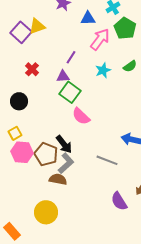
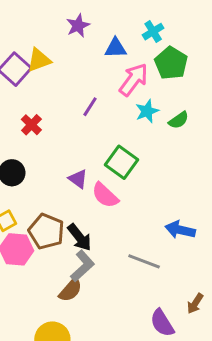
cyan star: (103, 70) -> (147, 111), moved
purple triangle: (63, 76) -> (78, 179), moved, turned 40
green square: (70, 92) -> (122, 162), moved
brown pentagon: (46, 154) -> (46, 231), moved
brown semicircle: (58, 179) -> (70, 290), turned 120

